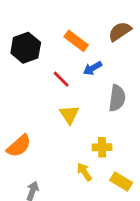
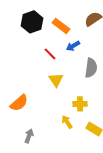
black hexagon: (26, 48) -> (32, 22), moved

